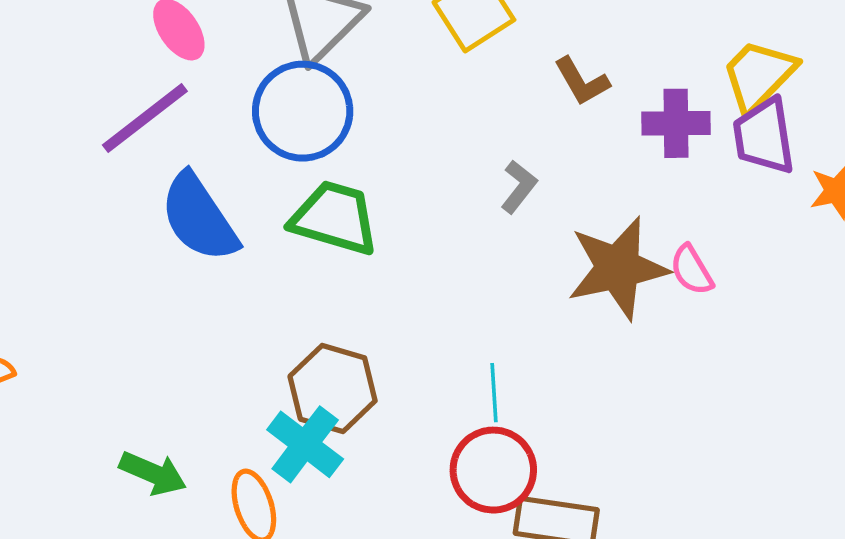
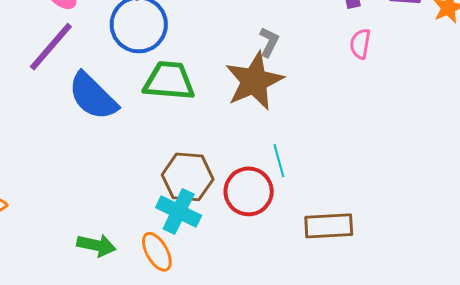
brown star: (618, 268) -> (254, 81), moved
pink semicircle: (692, 270) -> (360, 44), moved, turned 52
red circle: (493, 470) -> (249, 191), moved

